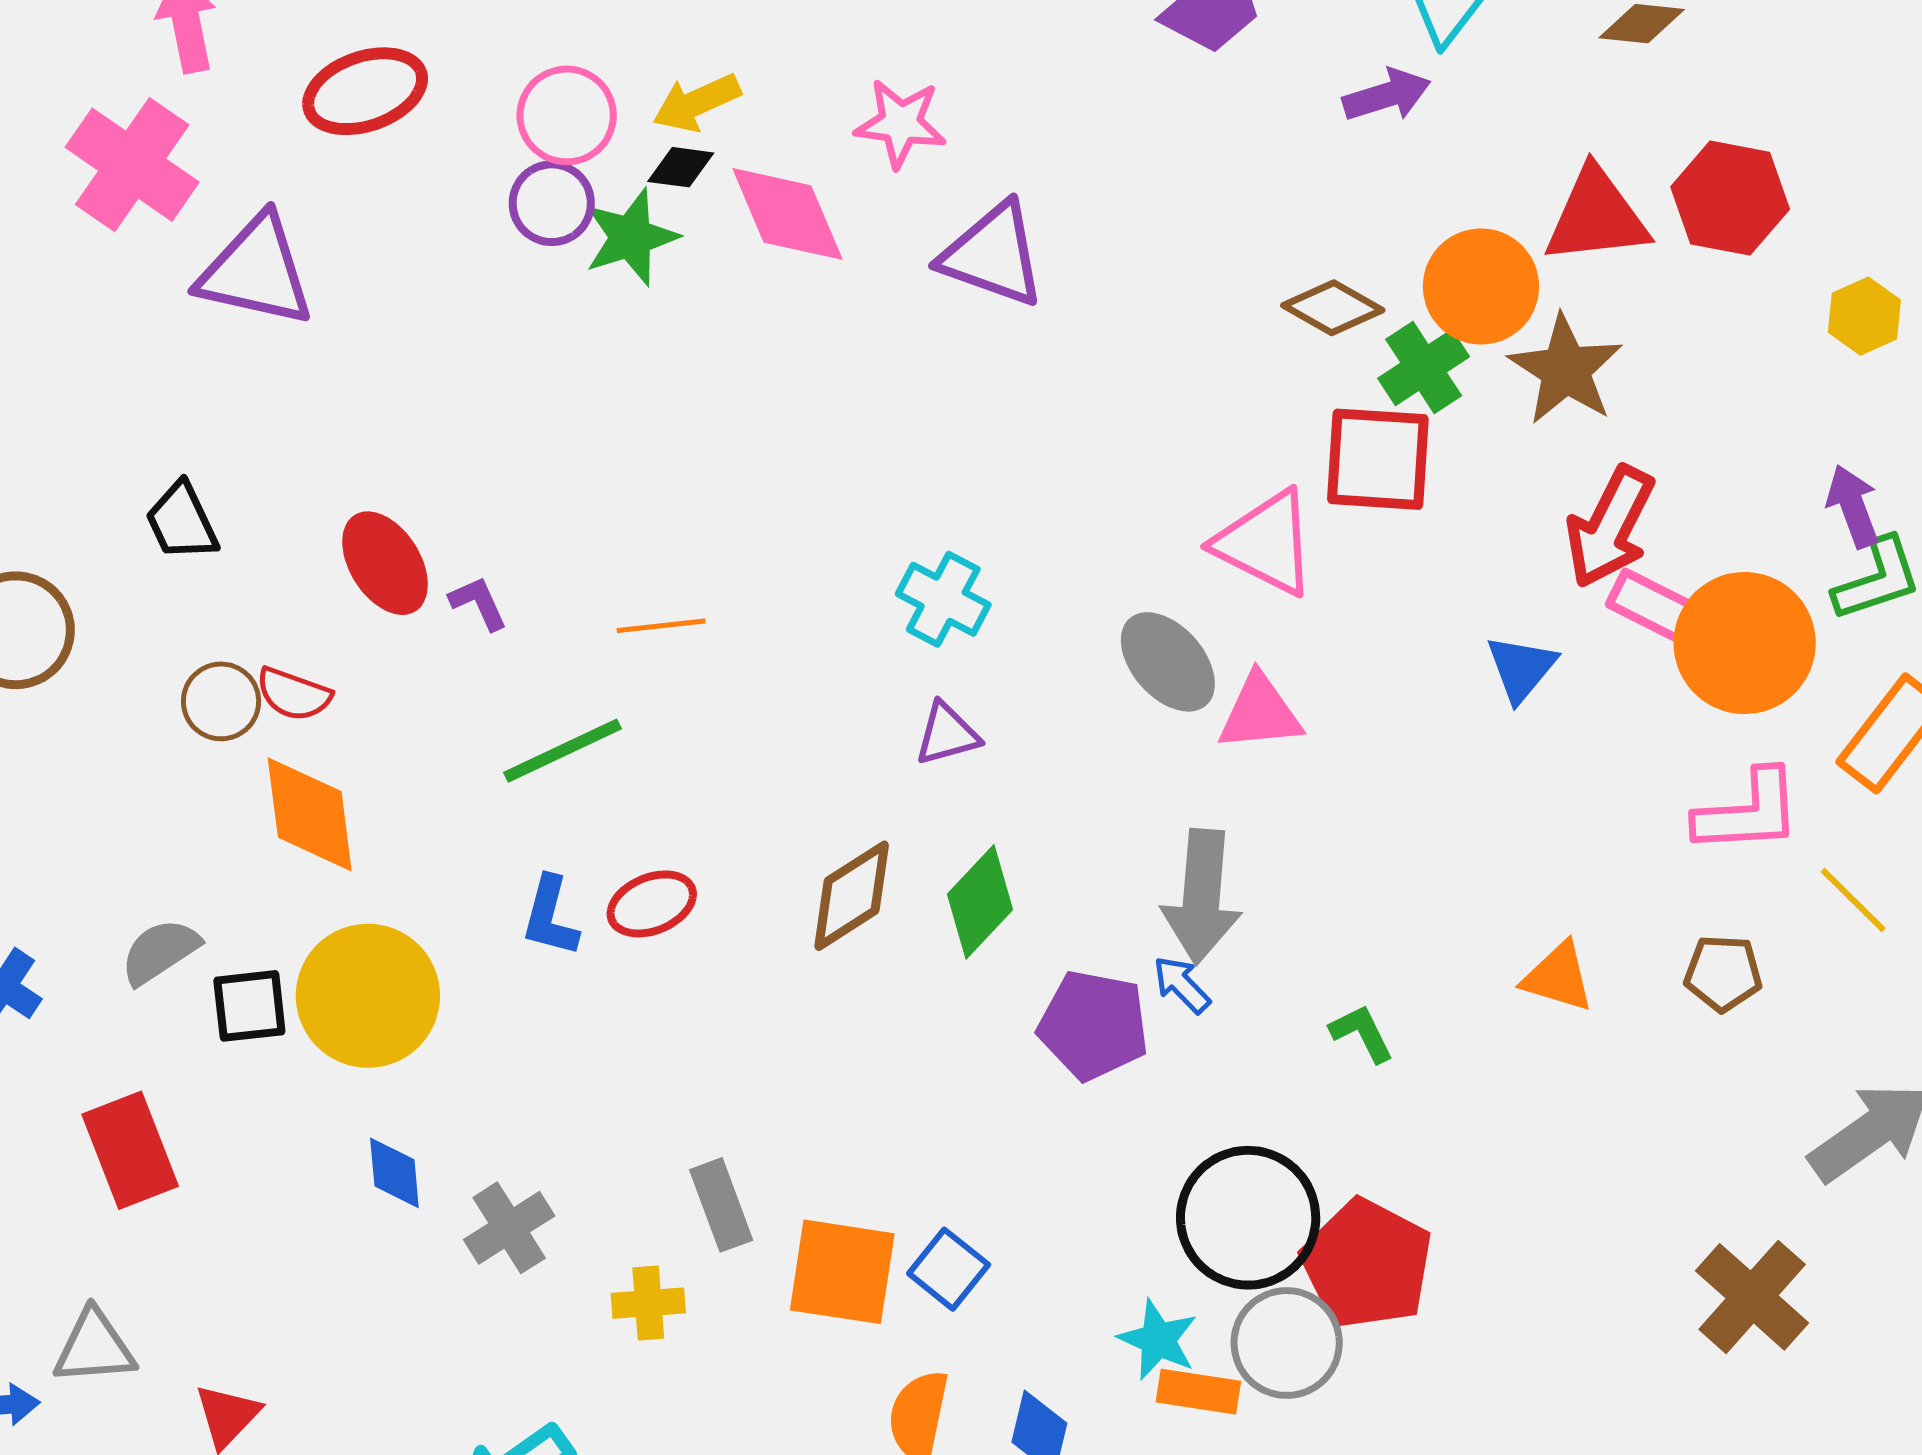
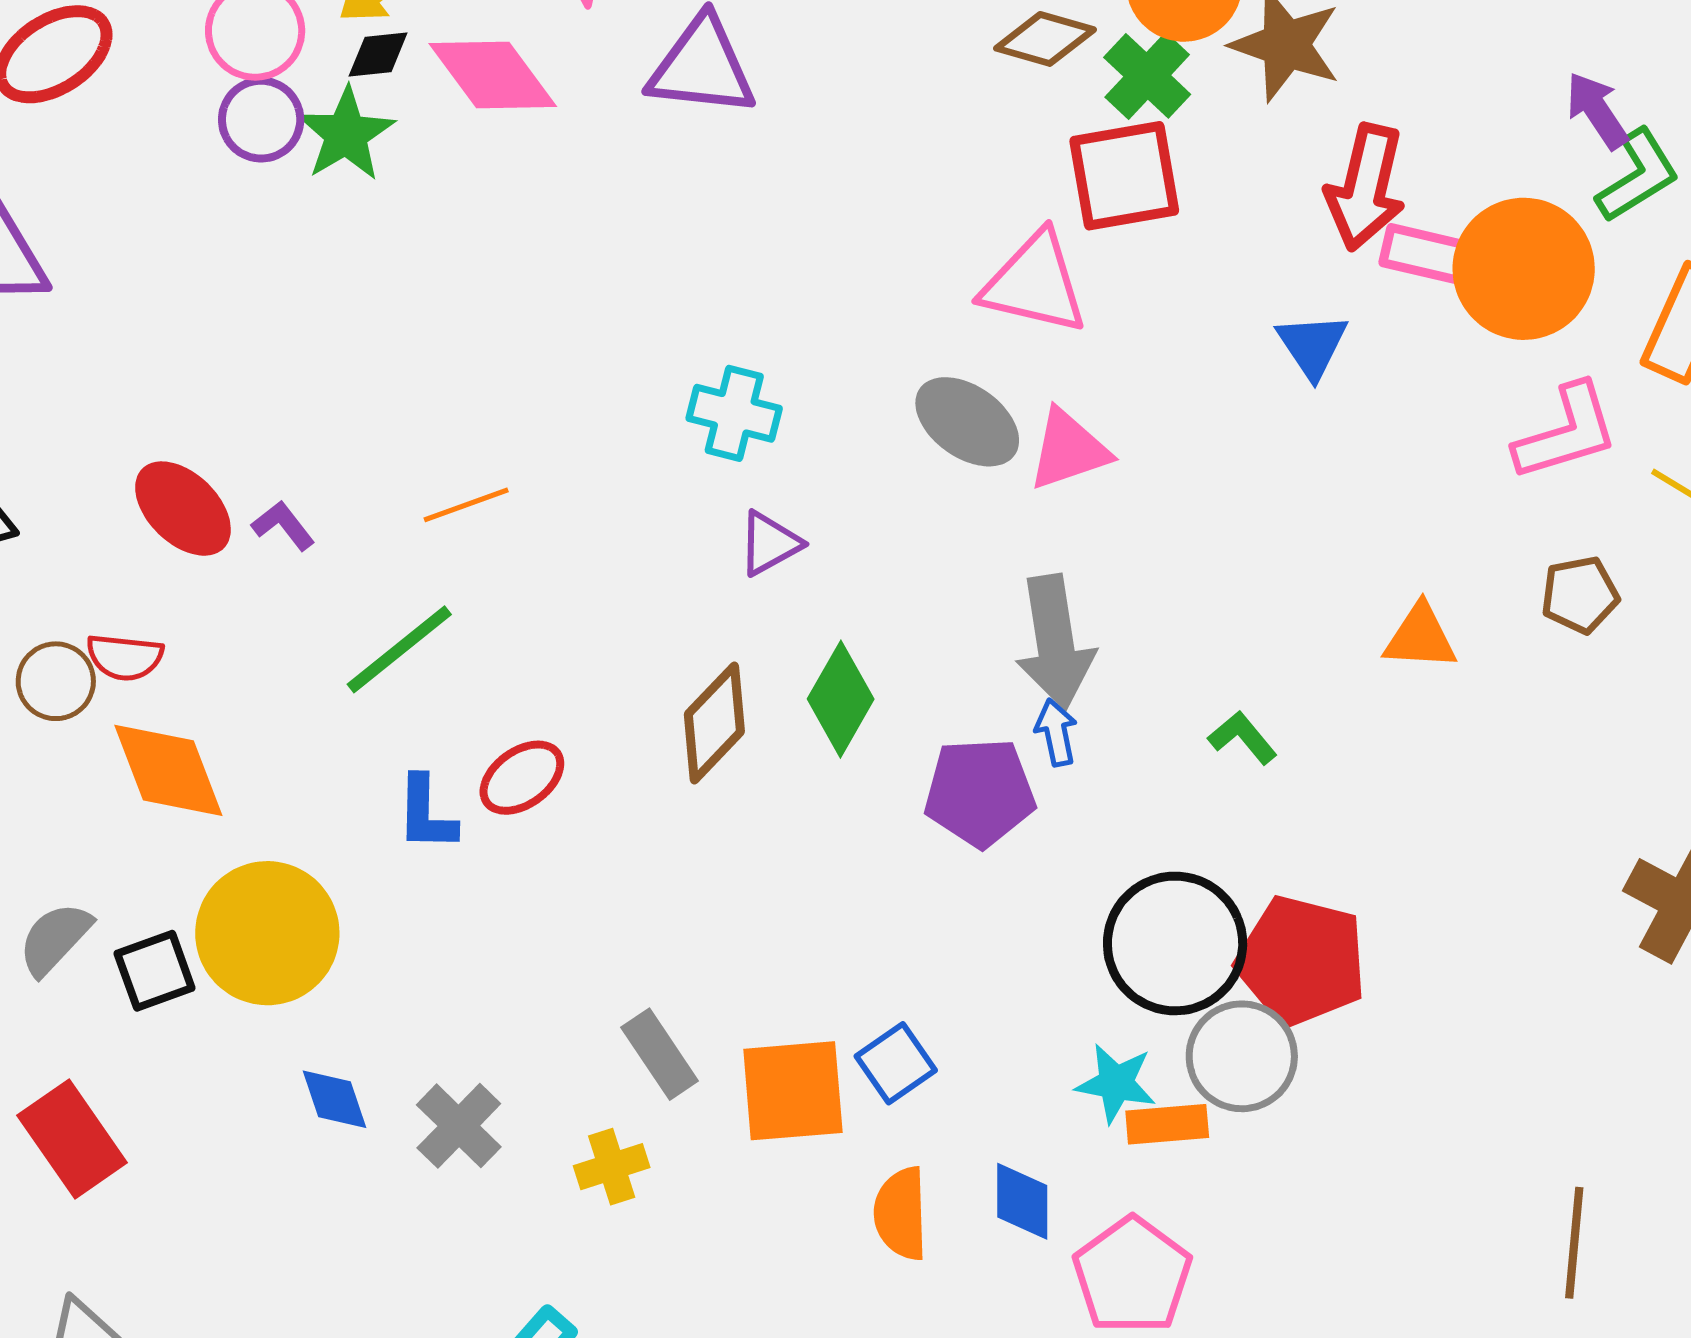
blue arrow: (1182, 985) -> (1056, 732), turned 46
blue square: (949, 1269) -> (896, 1063), turned 30

